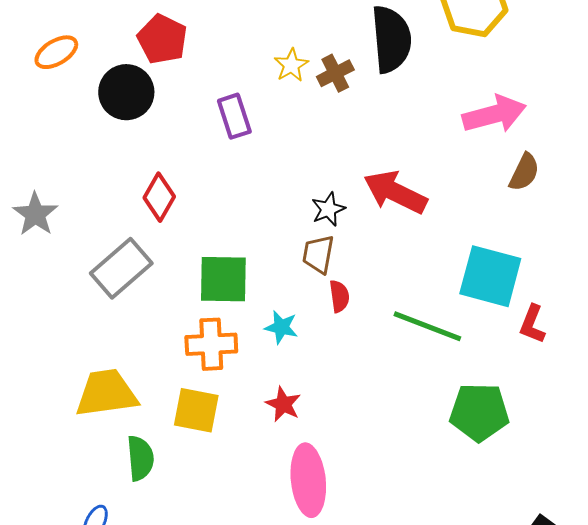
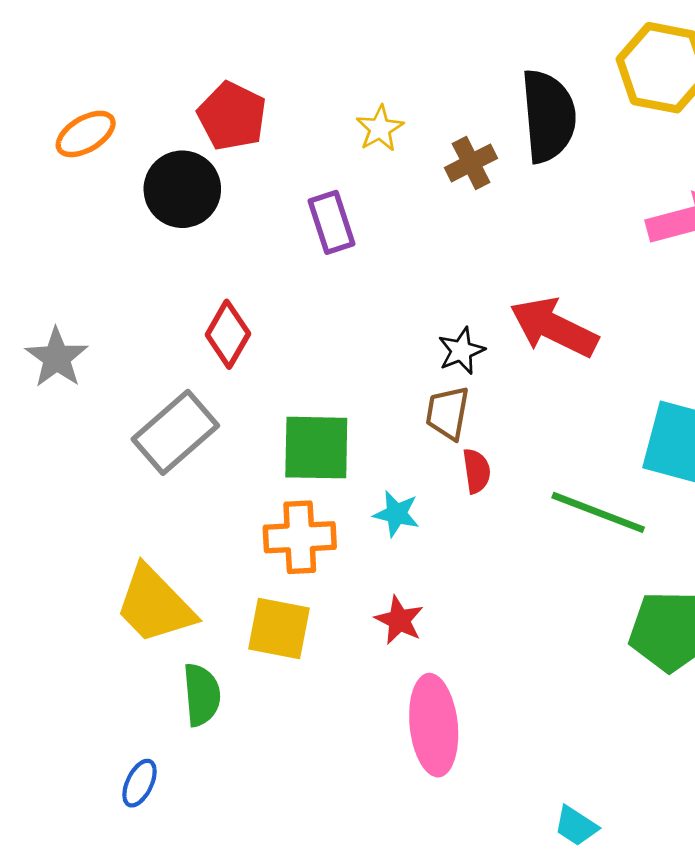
yellow star: (291, 65) -> (380, 128), moved
yellow trapezoid: (106, 393) -> (155, 605), turned -126

